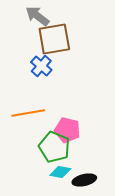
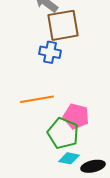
blue cross: (41, 66) -> (50, 52), turned -30

